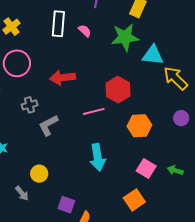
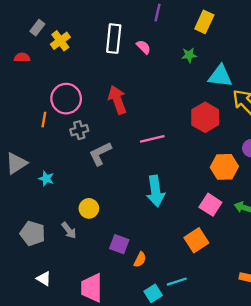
green star: (125, 37) -> (189, 55), size x0.5
pink circle: (17, 63) -> (66, 99), moved
red arrow: (63, 78) -> (117, 100), turned 75
red hexagon: (118, 90) -> (205, 117), moved
orange hexagon: (139, 126) -> (224, 167), moved

